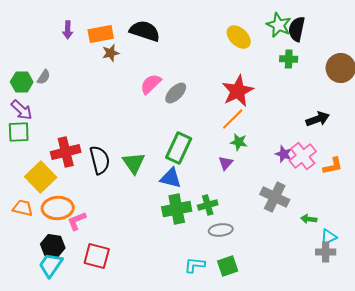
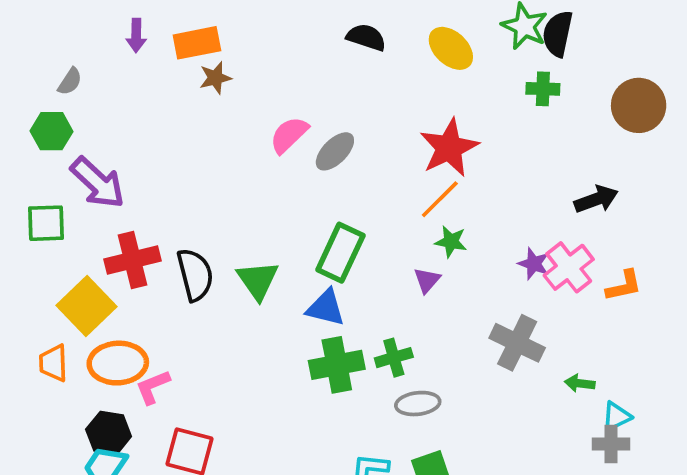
black semicircle: (145, 31) -> (366, 37), moved, size x0.7
gray semicircle: (44, 77) -> (70, 81), moved
purple arrow: (22, 110) -> (98, 183), moved, size x1.4
orange trapezoid: (23, 208) -> (53, 363), turned -105

